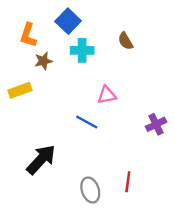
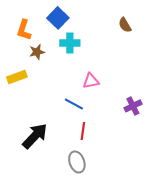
brown semicircle: (125, 41) -> (125, 25), moved
red line: (128, 182) -> (83, 131), moved

